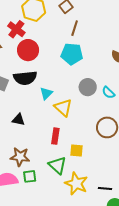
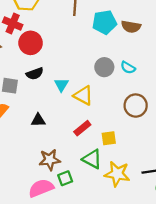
cyan pentagon: (72, 54) -> (104, 22), moved
black semicircle: (25, 78) -> (35, 74), size x0.7
red rectangle: (55, 136) -> (82, 128), turned 56

